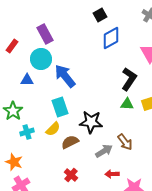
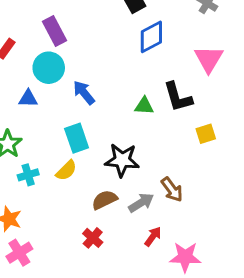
blue arrow: (65, 76) -> (84, 93), size x0.7
black L-shape: (129, 79) -> (178, 97), turned 130
green triangle: (127, 104) -> (144, 106), moved
brown semicircle: (70, 142) -> (104, 200), moved
red arrow: (112, 174) -> (153, 236), turned 128

